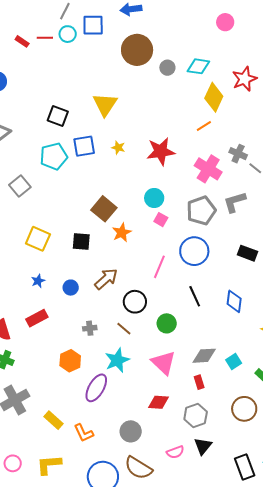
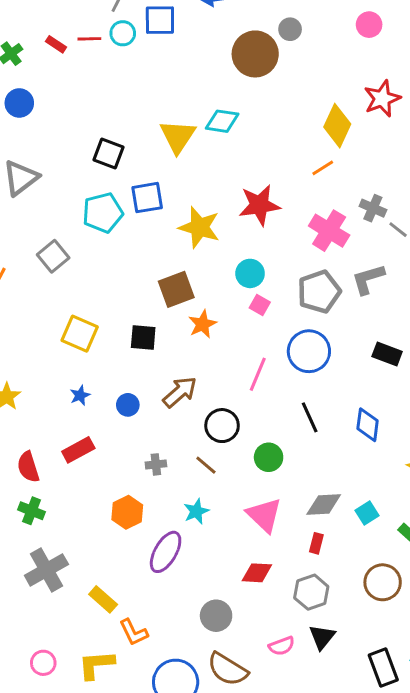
pink circle: (225, 22) -> (369, 25), moved
brown circle: (137, 50) -> (255, 54), moved
cyan diamond: (198, 66) -> (222, 121), moved
gray circle: (167, 68) -> (290, 29), moved
yellow star: (118, 148) -> (199, 227), moved, size x2.0
brown square: (104, 209) -> (176, 289), turned 30
cyan star: (117, 360) -> (196, 511), size x0.7
red rectangle: (199, 382) -> (316, 543), turned 32
orange L-shape: (84, 433) -> (134, 632), moved

